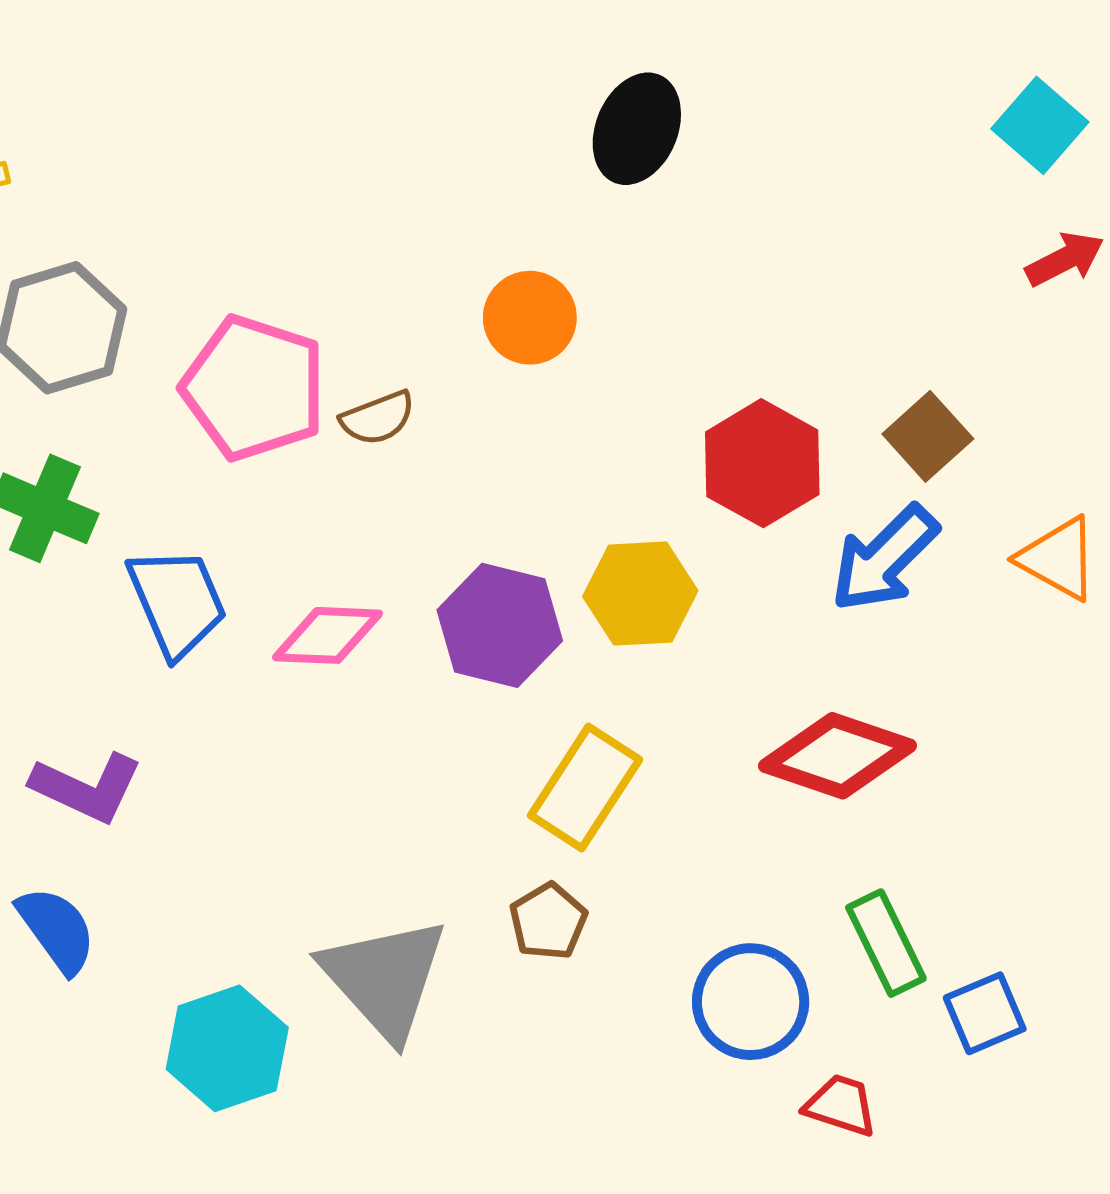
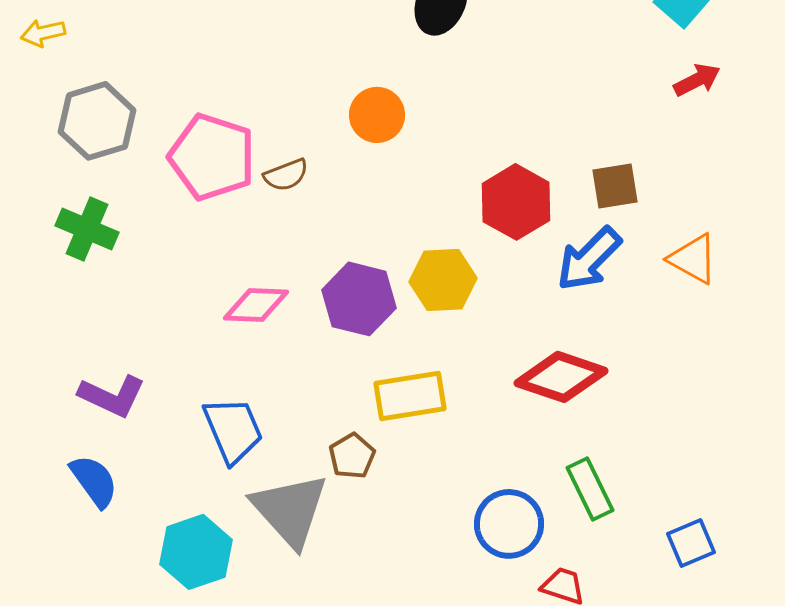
brown square: (928, 436) -> (615, 186), turned 33
blue trapezoid: (177, 602) -> (233, 430), moved
yellow rectangle: (585, 788) -> (410, 396), turned 48
brown pentagon: (548, 921) -> (352, 456), moved
blue square: (985, 1013) -> (691, 543), moved

